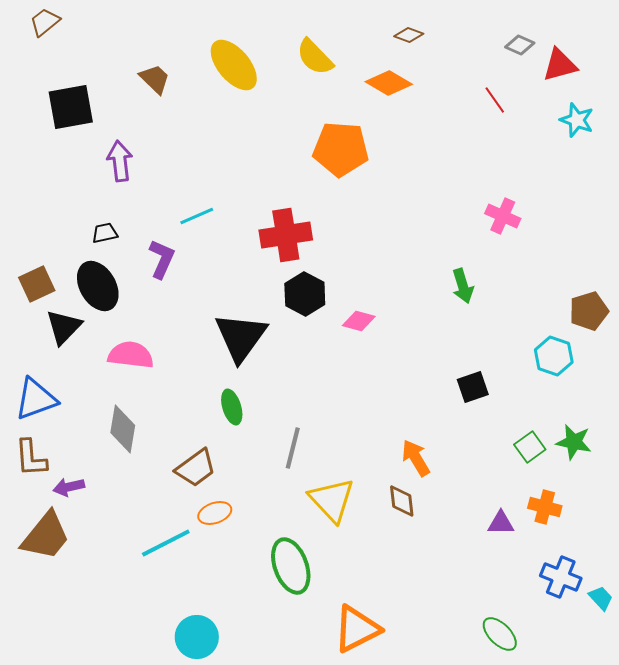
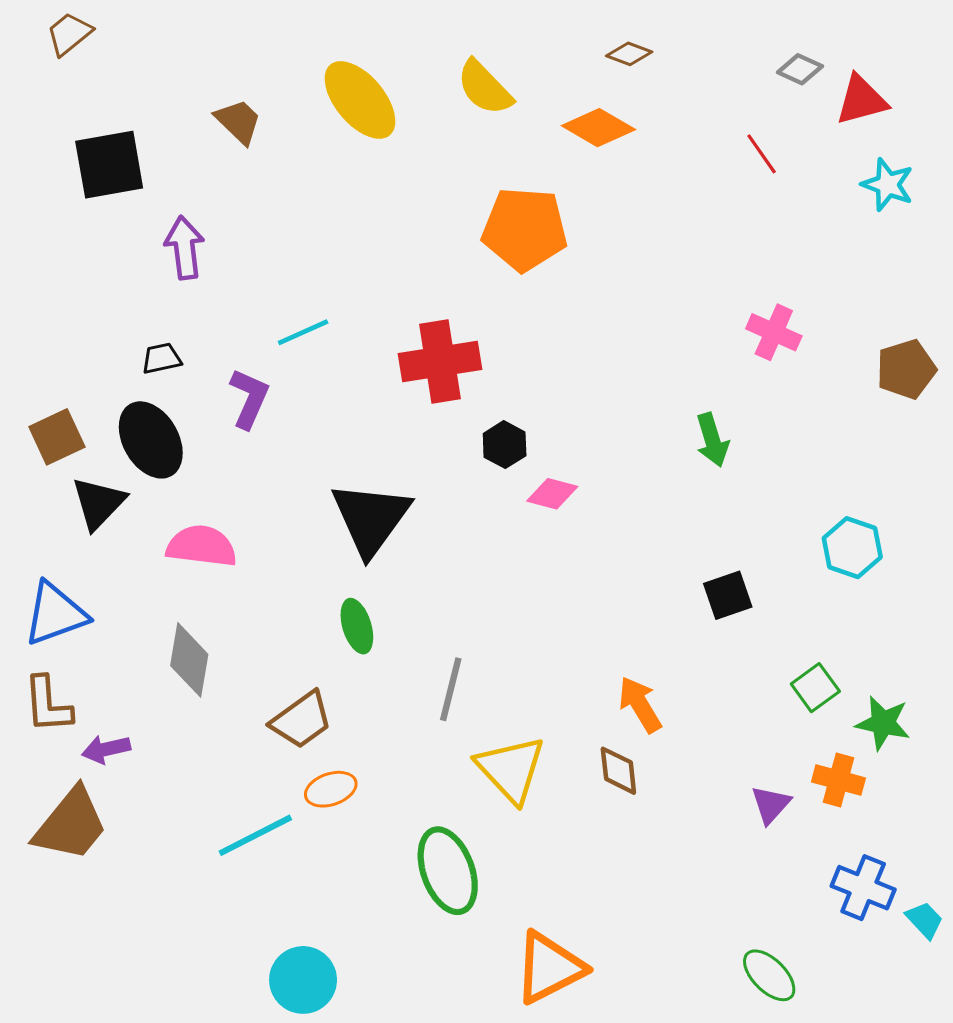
black hexagon: (305, 294) -> (505, 445), moved, size x0.7
brown pentagon: (589, 311) -> (906, 369), moved
green star: (574, 442) -> (883, 723), moved
purple triangle: (501, 523) -> (771, 805), turned -48

